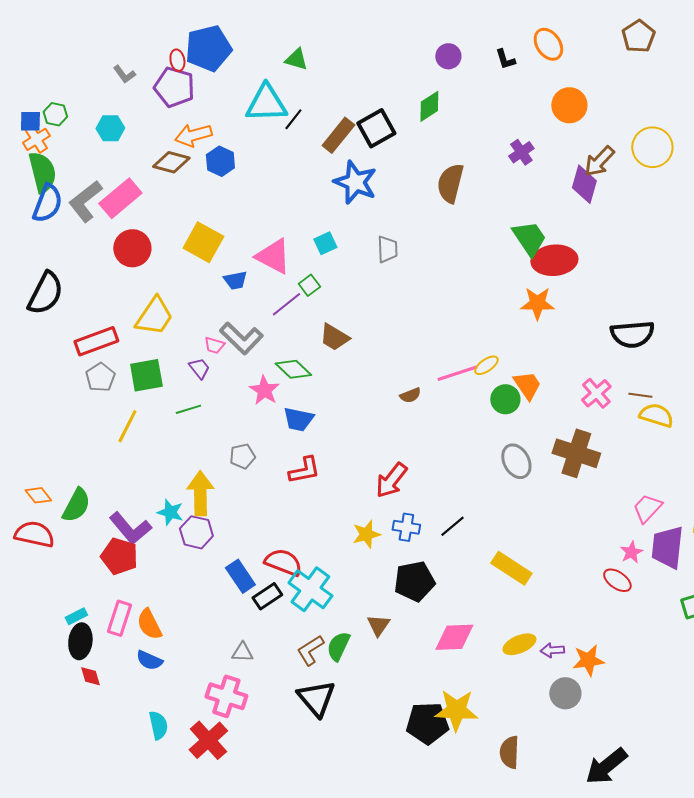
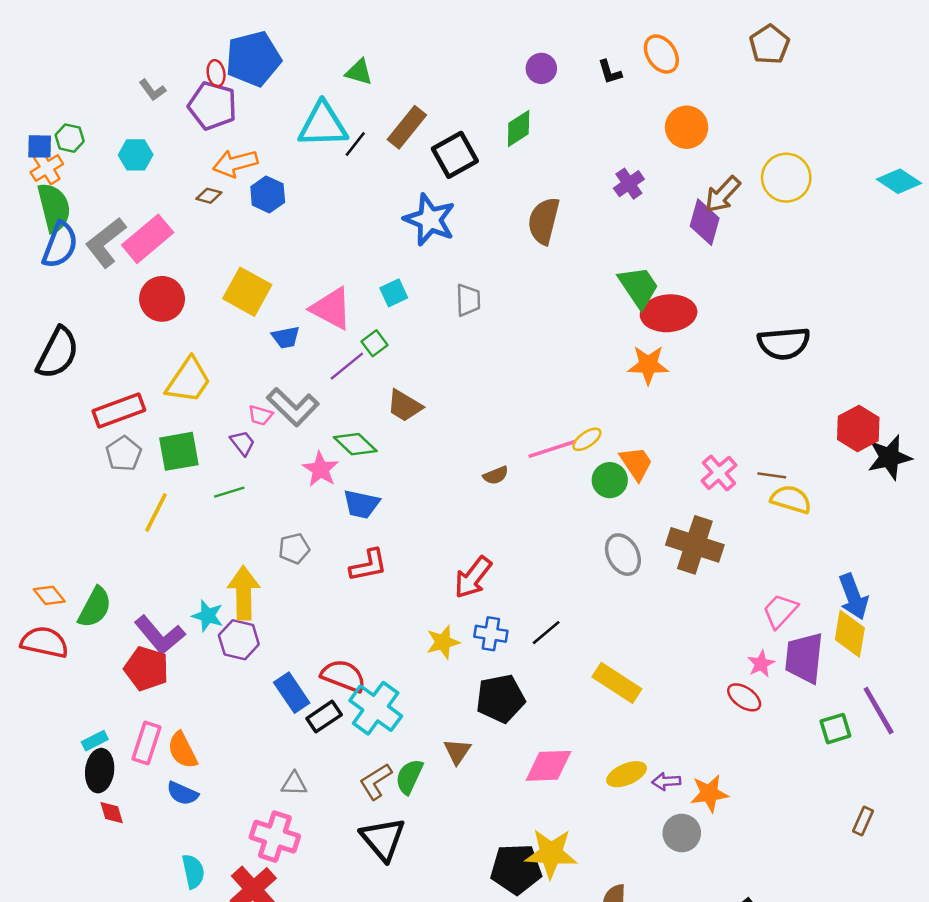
brown rectangle: (338, 135) -> (407, 127), moved
brown diamond: (171, 162) -> (209, 196), size x0.6
black semicircle: (632, 334) -> (784, 343), moved

